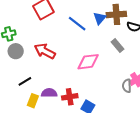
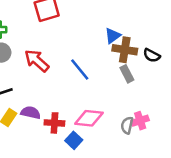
brown cross: (116, 14) -> (125, 50), moved
blue line: (77, 24) -> (80, 69), moved
pink diamond: (88, 62) -> (89, 118), moved

